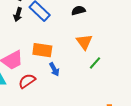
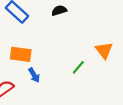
orange triangle: (84, 42) -> (104, 50), moved

